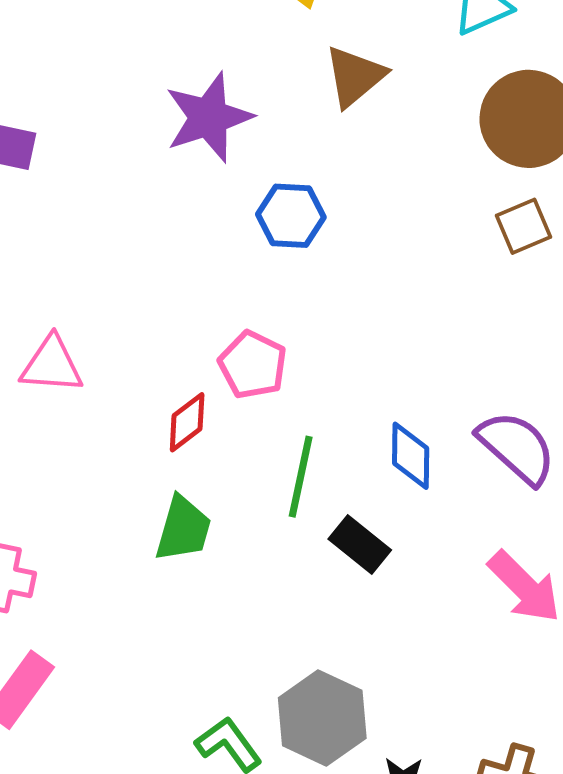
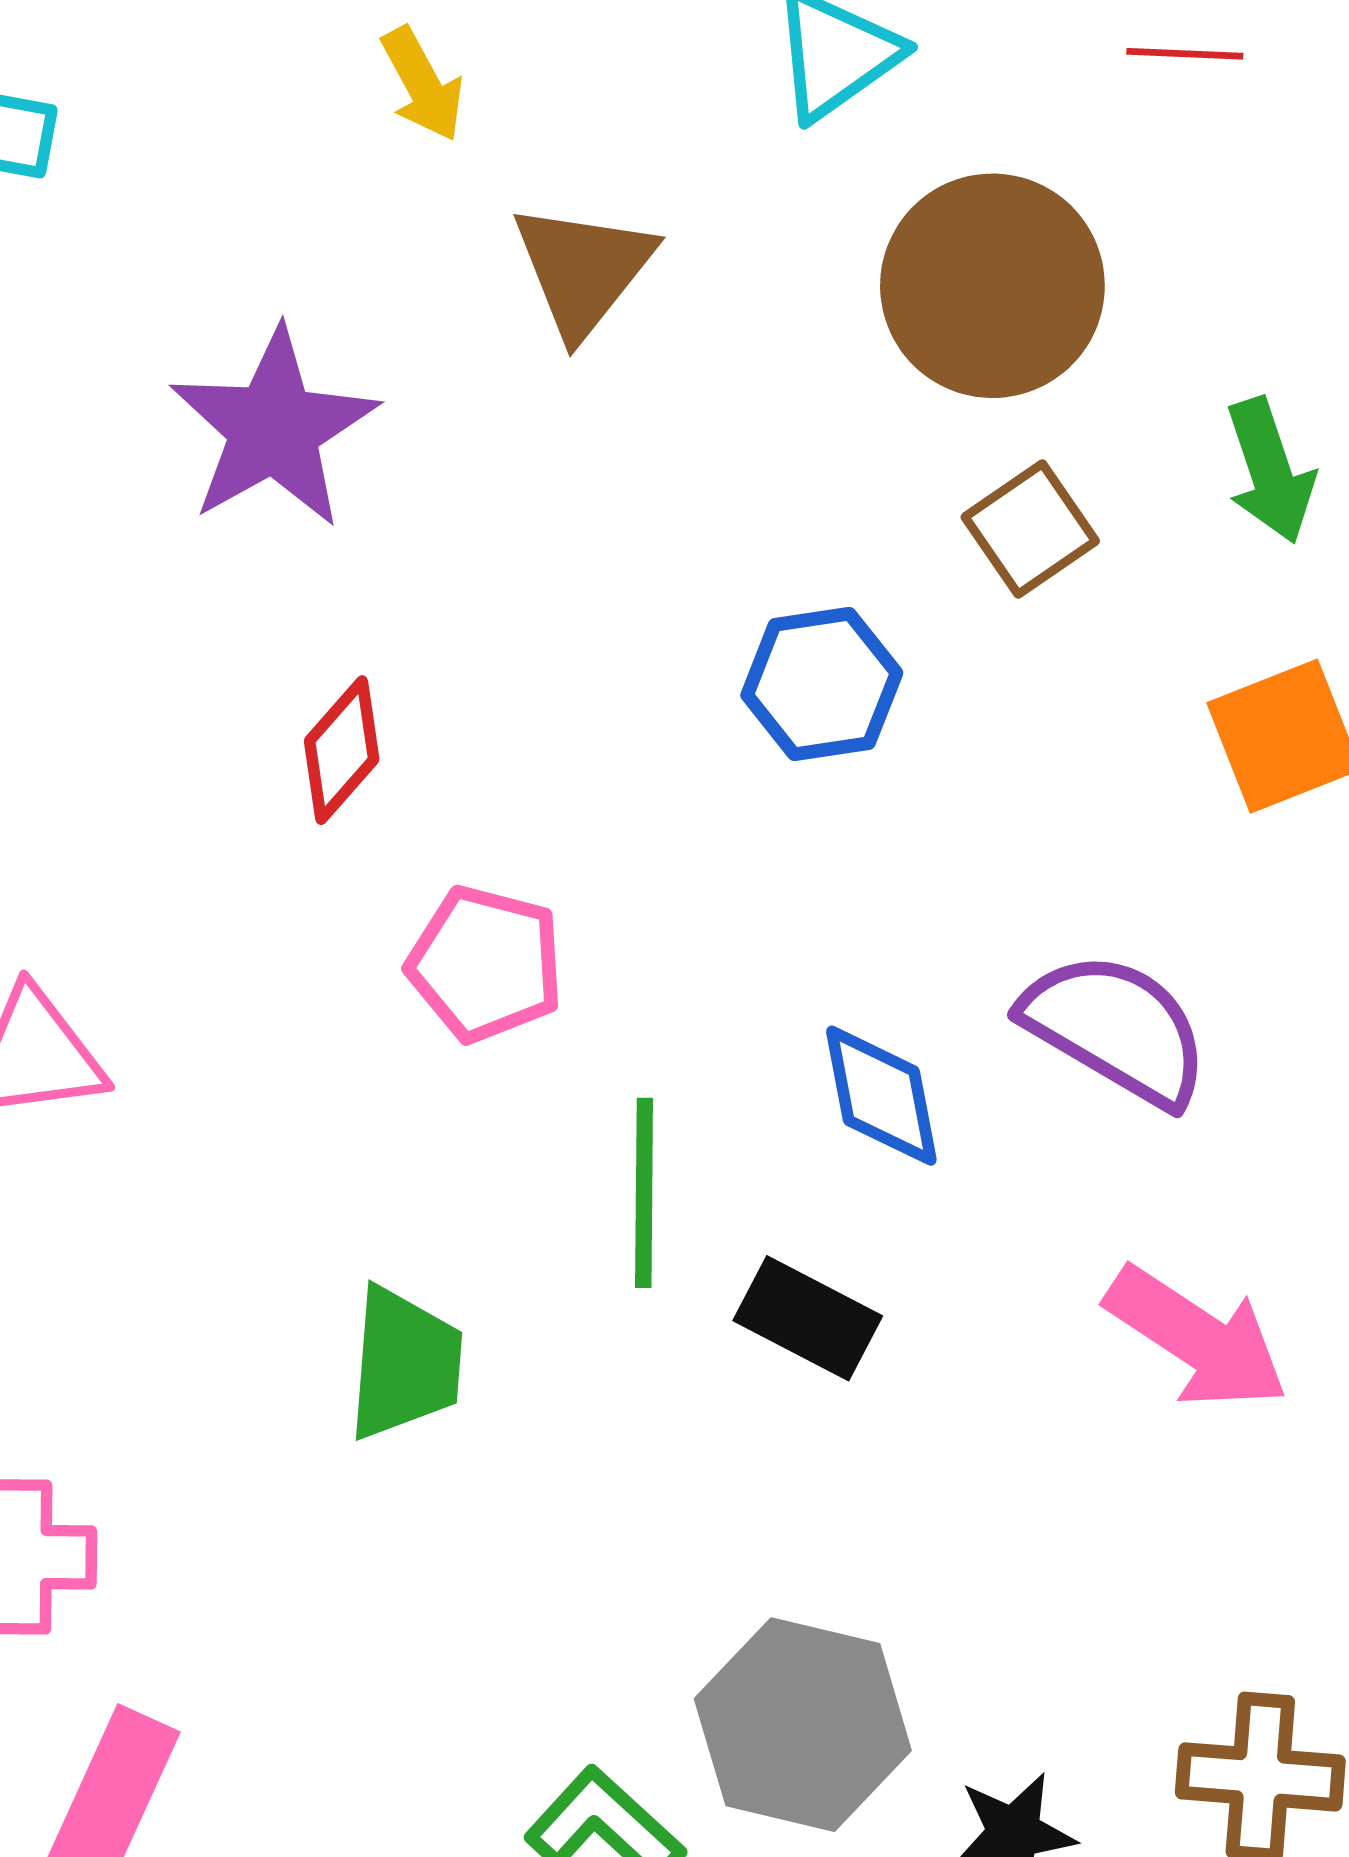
blue hexagon: (291, 216) -> (822, 684), moved
red diamond: (187, 422) -> (342, 750), moved

